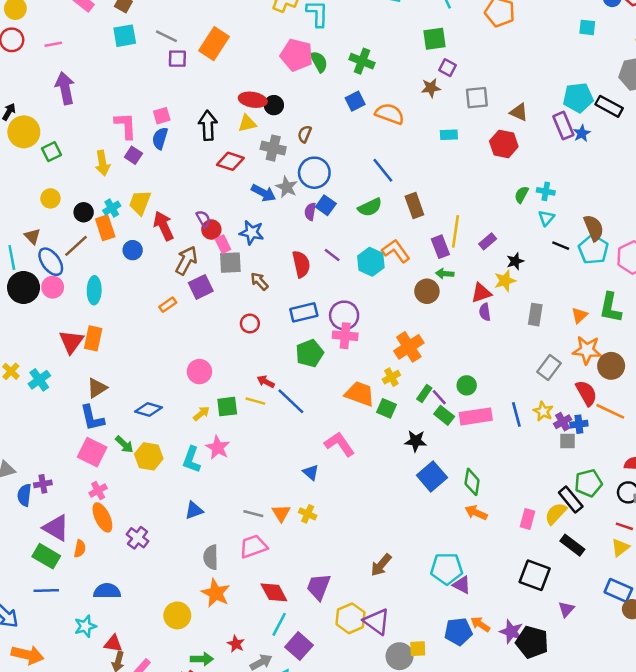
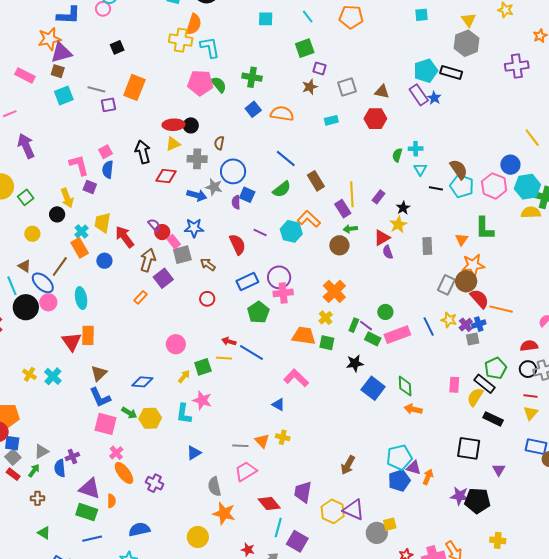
black circle: (84, 212) -> (57, 214), moved
brown circle: (611, 366) -> (466, 281), moved
pink rectangle: (527, 519) -> (454, 385), moved
orange arrow: (480, 624) -> (428, 477), moved, turned 91
blue pentagon: (458, 631) -> (399, 481), moved

